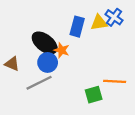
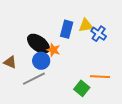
blue cross: (114, 17) -> (99, 34), moved
green square: (94, 95) -> (82, 88), turned -35

